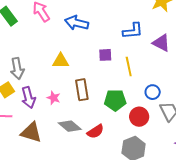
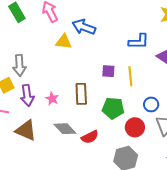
purple square: (105, 55) -> (108, 71), moved
yellow triangle: (61, 61) -> (64, 42), moved

